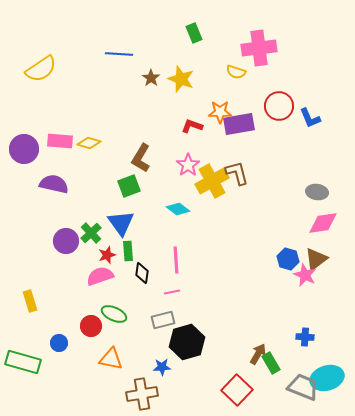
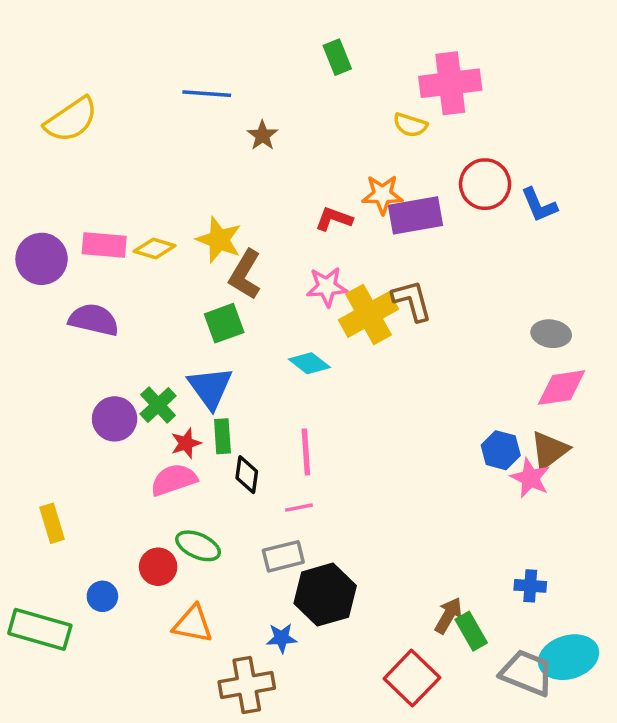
yellow star: (181, 79) -> (219, 240), moved
pink star: (188, 165) -> (327, 287), turned 30

